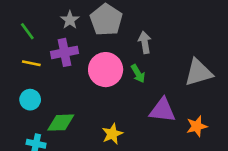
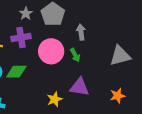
purple triangle: (162, 110) -> (79, 87), moved
green diamond: (61, 123) -> (16, 72), moved

